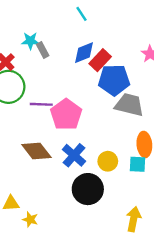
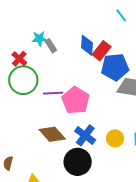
cyan line: (82, 14) -> (121, 15), moved
blue diamond: (84, 53) -> (87, 45), turned -60
black circle: (88, 189) -> (78, 162), moved

